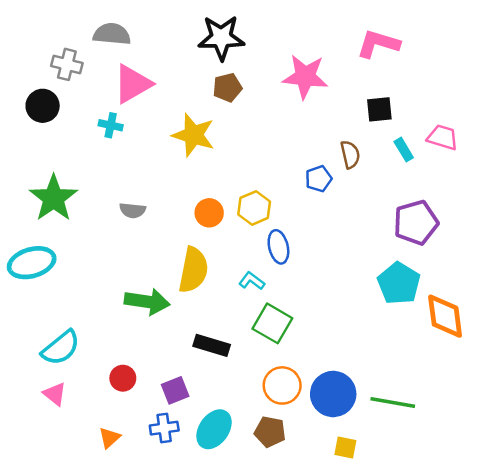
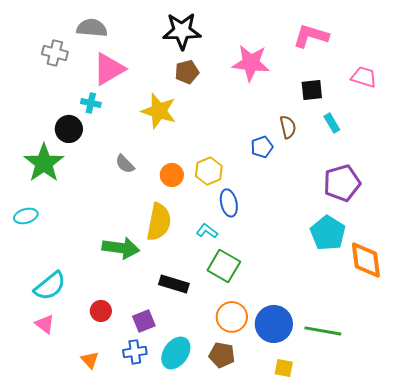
black circle: (43, 106) -> (69, 129), moved
pink trapezoid: (443, 137) -> (364, 77), moved
gray semicircle: (133, 210) -> (125, 164), moved, turned 40
cyan ellipse: (32, 263) -> (26, 216), size x0.6
orange triangle: (109, 438) -> (90, 360), turned -30

